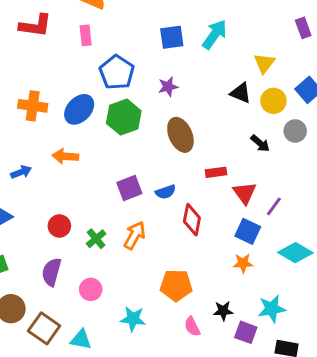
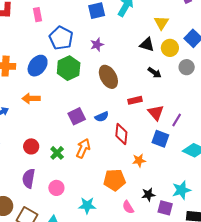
black arrow: (260, 143) -> (154, 73), moved
orange star: (243, 263) -> (139, 160), moved

